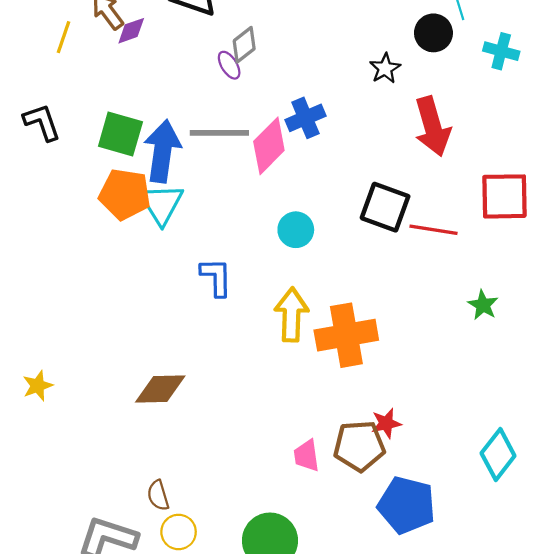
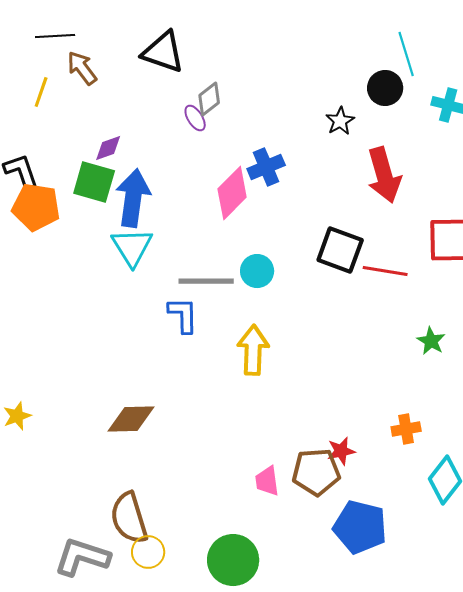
purple diamond: (131, 31) -> (108, 148), moved
gray line: (219, 133) -> (206, 281), moved
orange pentagon: (125, 194) -> (36, 207), moved
orange cross: (346, 335) -> (406, 429), moved, size x0.5
brown semicircle: (158, 495) -> (129, 518), size x1.8

